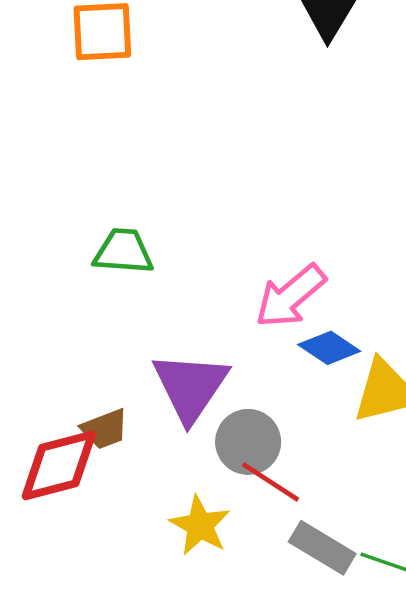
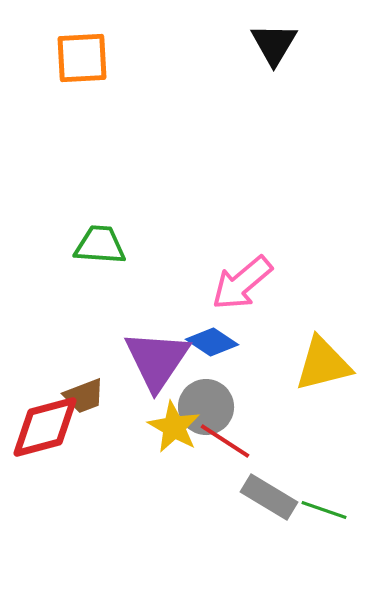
blue diamond: (329, 348) -> (212, 342), moved
yellow star: (200, 525) -> (174, 427), moved

